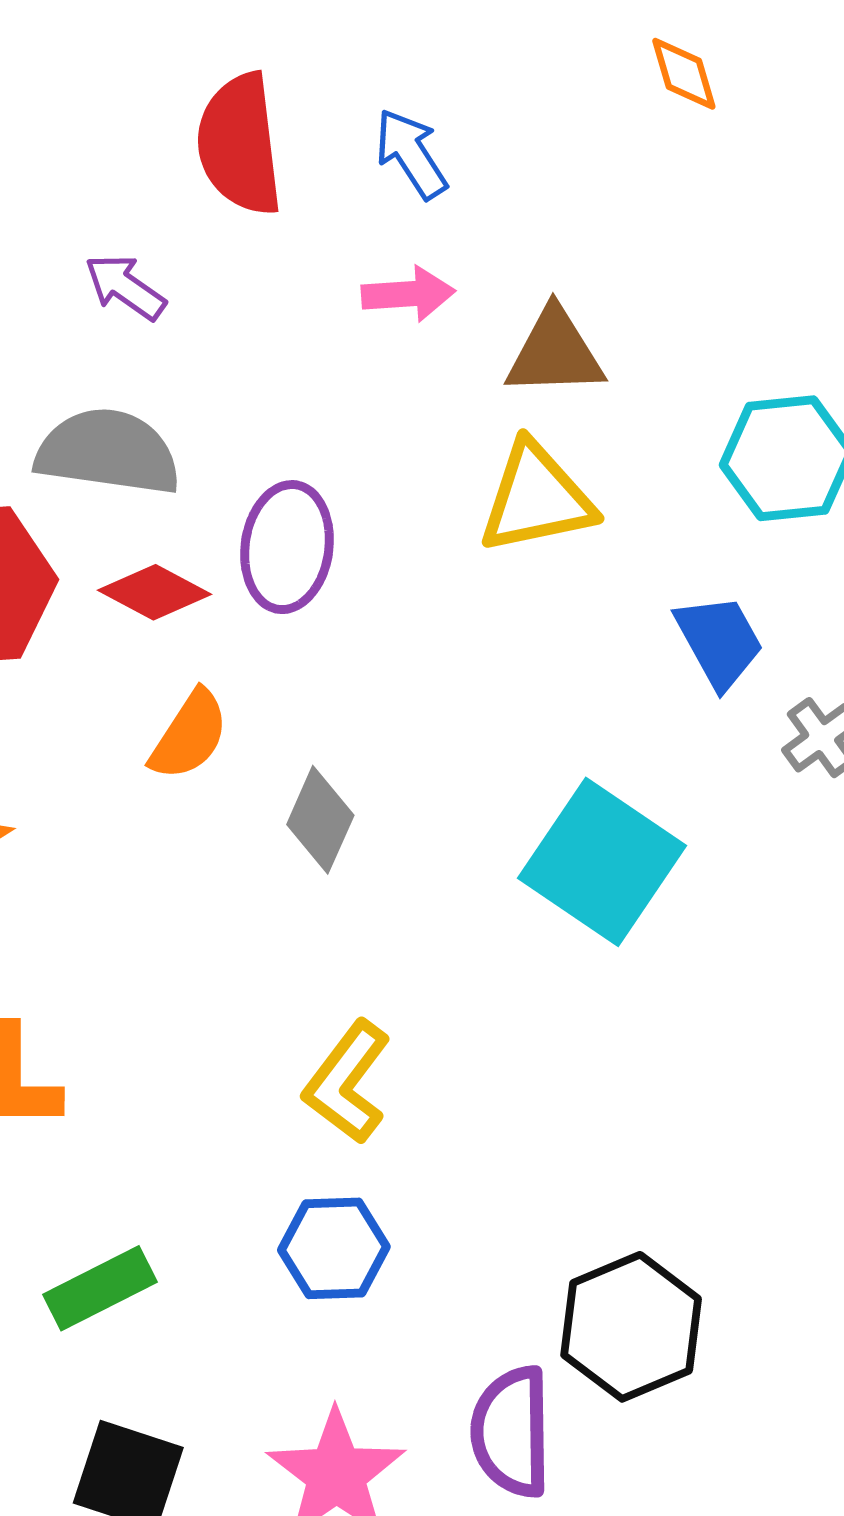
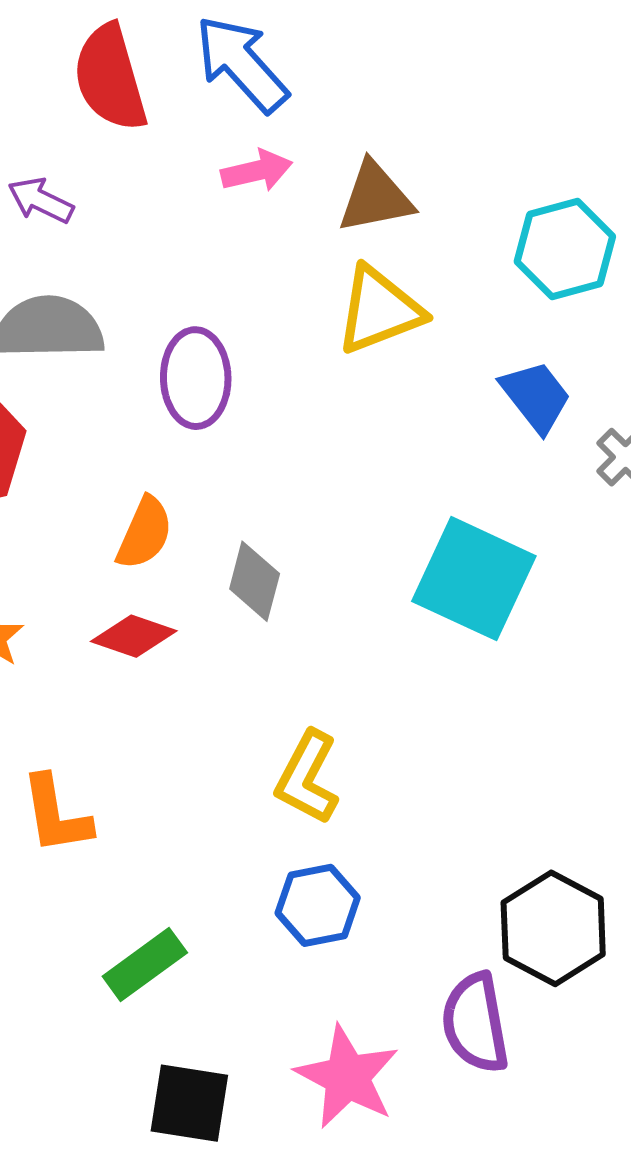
blue arrow: (411, 154) -> (242, 64), size x1.5
red diamond: (154, 592) -> (134, 636), moved

